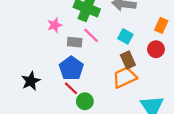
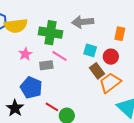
red circle: (156, 49) -> (111, 57), moved
blue pentagon: (71, 68) -> (31, 88), moved
orange trapezoid: (125, 77) -> (110, 83), moved

